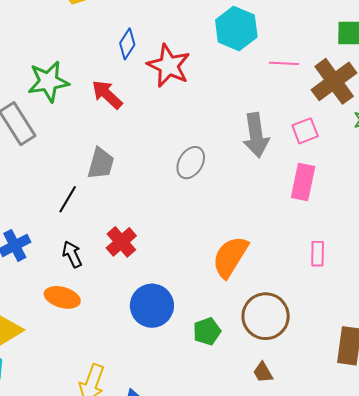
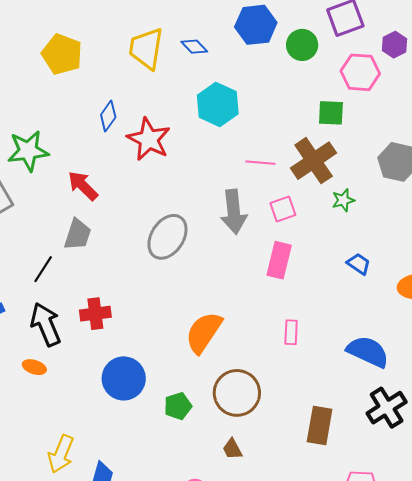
pink line: (284, 63) -> (260, 163), moved
red arrow: (107, 95) -> (83, 186), moved
gray ellipse: (191, 163) -> (167, 237), size x1.4
red cross: (121, 242) -> (95, 314), turned 32
black arrow: (72, 254) -> (46, 324), size x1.6
orange ellipse: (62, 297) -> (34, 367), size x0.7

